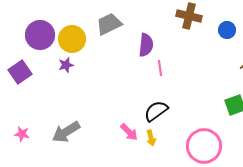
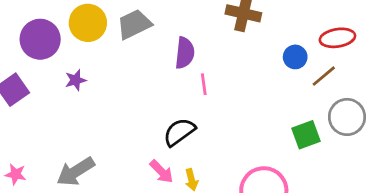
blue circle: (227, 30) -> (295, 57), moved
yellow circle: (72, 39) -> (88, 23), moved
black semicircle: (156, 111) -> (179, 132), moved

